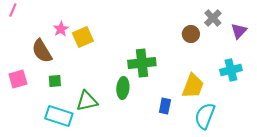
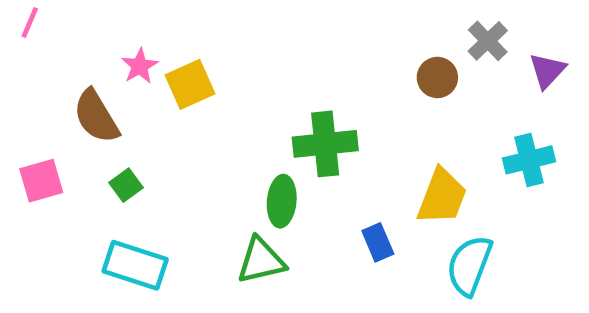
green square: (55, 81) -> (126, 185), turned -32
green triangle: (87, 101) -> (261, 261), moved
blue rectangle: (165, 106) -> (378, 242), turned -35

